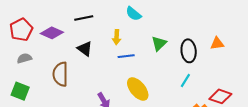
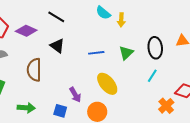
black line: (84, 18) -> (56, 17), turned 42
yellow arrow: (117, 37) -> (121, 20), moved
green triangle: (159, 43) -> (126, 53), moved

